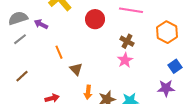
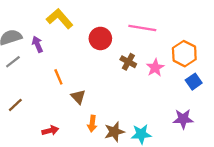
purple arrow: (41, 24) -> (37, 44), turned 40
brown cross: (127, 41) -> (128, 62), moved
pink star: (125, 60) -> (155, 68), moved
blue square: (175, 66) -> (194, 82), moved

